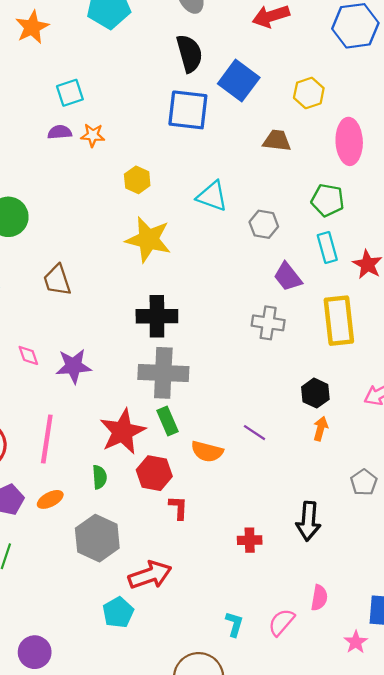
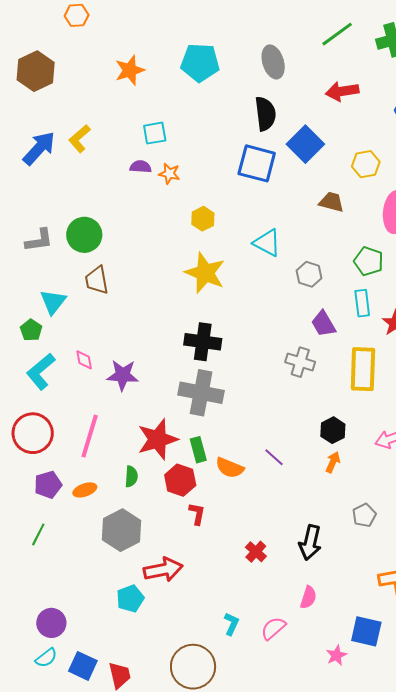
brown trapezoid: (57, 280) -> (97, 280), moved
green rectangle: (168, 421) -> (198, 450), moved
red cross: (250, 540) -> (256, 552), turned 35
pink semicircle: (319, 598) -> (308, 597), moved

